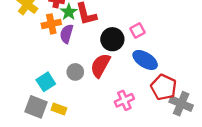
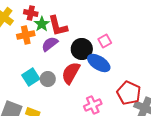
purple semicircle: (67, 34) -> (50, 44), moved, turned 36
blue ellipse: (145, 60) -> (99, 63), moved
cyan square: (46, 82) -> (31, 77), moved

